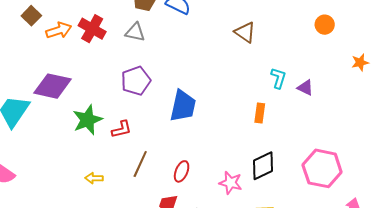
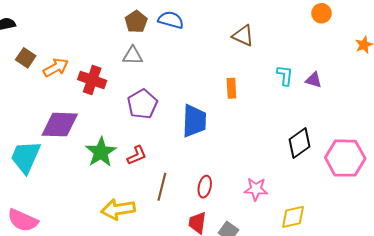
red cross: (92, 29) -> (92, 80), moved
orange rectangle: (260, 113) -> (231, 88), moved
black diamond: (263, 166) -> (299, 143), moved
yellow arrow: (94, 178) -> (118, 209), size x1.8

